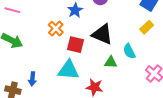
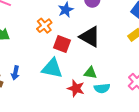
cyan semicircle: (129, 51) -> (102, 88), moved, turned -77
green triangle: (111, 62) -> (90, 73), moved

